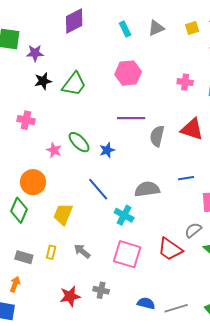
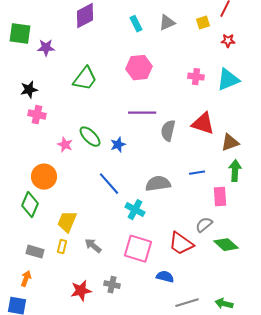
black star: (43, 81) -> (29, 90), moved
yellow trapezoid: (63, 214) -> (67, 222), moved
blue semicircle: (146, 303) -> (165, 277), moved

